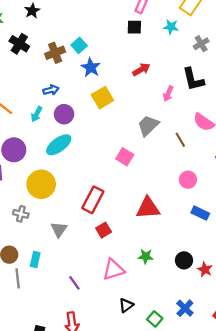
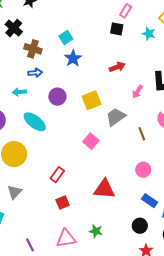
brown cross: (55, 53) -> (33, 49), moved, turned 30
yellow square: (102, 98) -> (91, 100), moved
cyan arrow: (37, 114) -> (19, 92), turned 48
purple circle: (64, 114) -> (57, 97), moved
cyan ellipse: (59, 145) -> (35, 122), turned 65
red rectangle: (93, 200) -> (57, 175), size x0.7
gray triangle: (59, 229) -> (14, 192), moved
black circle: (184, 260) -> (140, 226), moved

